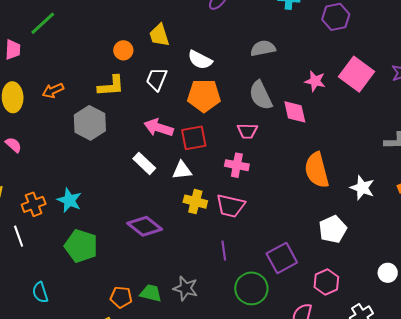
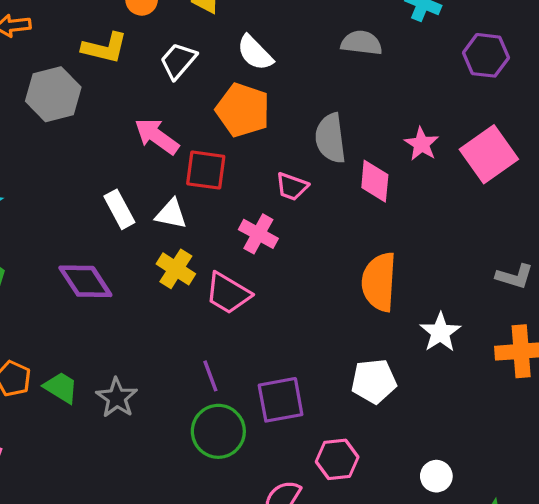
gray semicircle: (263, 48) -> (361, 43), moved
white rectangle: (144, 163) -> (119, 209), moved
purple line: (224, 251) -> (210, 376), moved, turned -30

